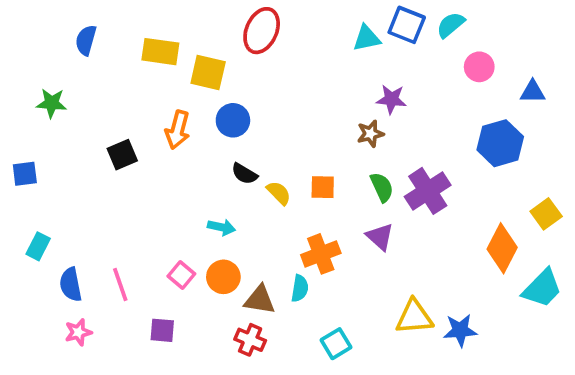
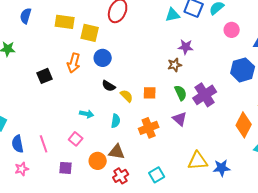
cyan arrow: (221, 227) -> (87, 114), moved
orange circle: (223, 277) -> (98, 161), moved
cyan semicircle: (300, 288) -> (116, 121), moved
red cross: (250, 340) -> (121, 176), moved, turned 35

